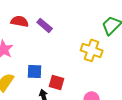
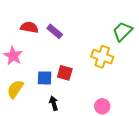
red square: (57, 82) -> (65, 73), moved

